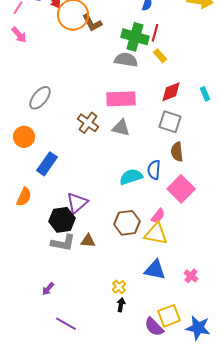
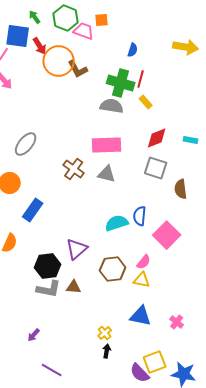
cyan rectangle: (205, 94) -> (191, 140), turned -56
brown semicircle: (177, 152) -> (181, 189), moved
purple triangle: (77, 203) -> (77, 249), moved
yellow triangle: (156, 234) -> (142, 280), size x0.7

